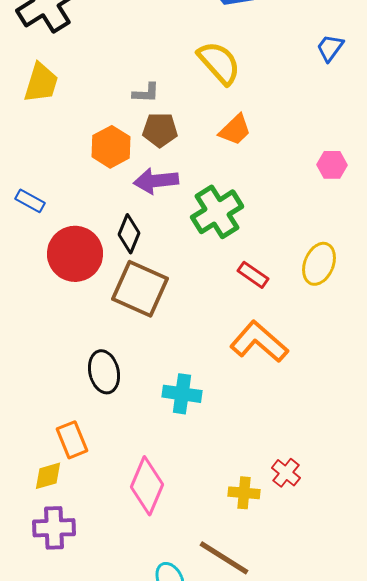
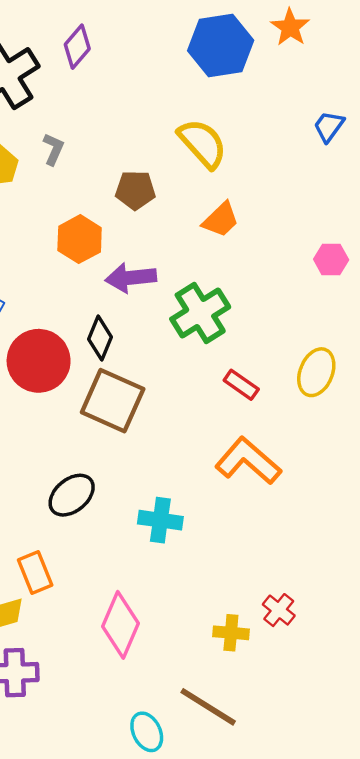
gray L-shape: (146, 93) -> (53, 149), moved, turned -68
brown pentagon: (160, 130) -> (135, 190), moved
black ellipse: (104, 372) -> (72, 495), turned 63

